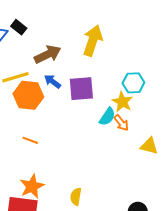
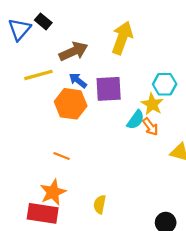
orange hexagon: (28, 95) -> (71, 104), moved
orange line: (30, 140) -> (62, 156), moved

